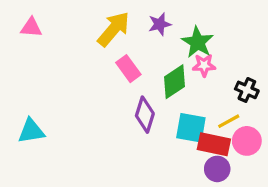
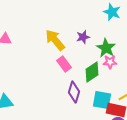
yellow arrow: (114, 29) -> (55, 40), turned -80

